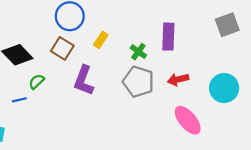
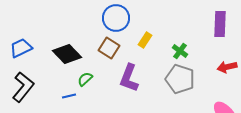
purple rectangle: (168, 37) -> (220, 24), moved
red arrow: (178, 79) -> (227, 67), moved

